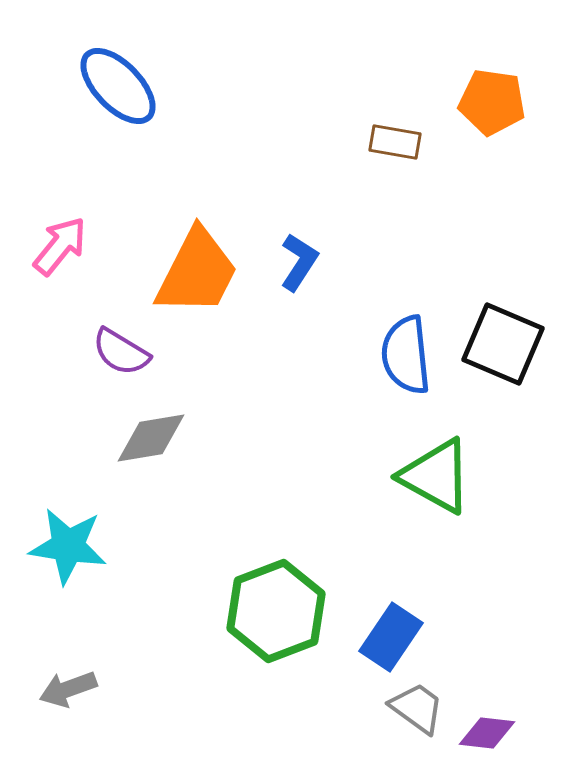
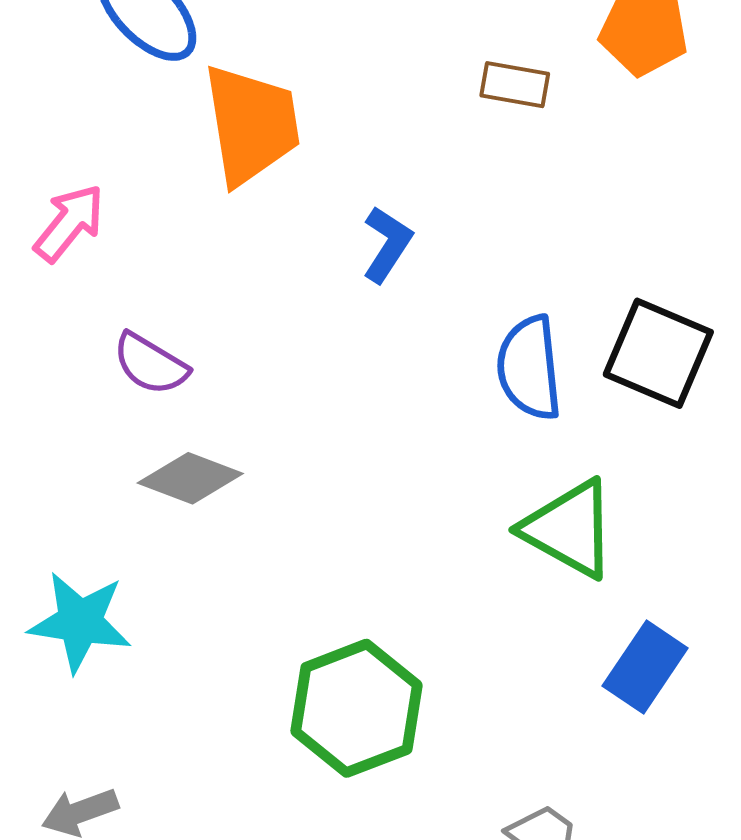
orange trapezoid: (197, 272) -> (251, 125), moved, turned -36
gray diamond: (151, 438) -> (190, 478), turned 30
blue rectangle: (391, 637) -> (645, 667), moved

